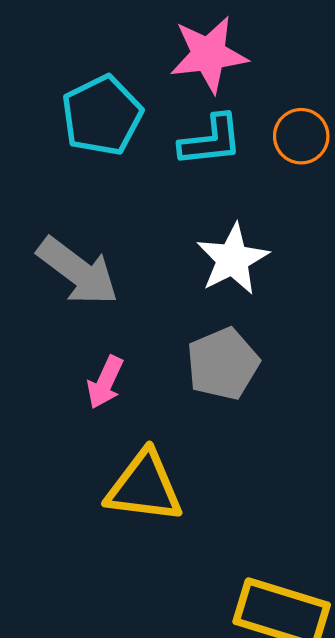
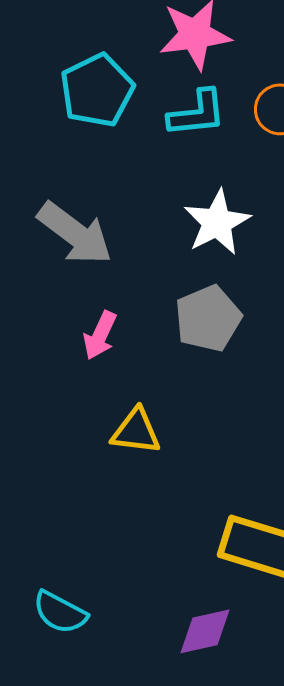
yellow triangle: (144, 487) -> (136, 431), size x0.7

